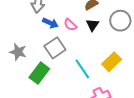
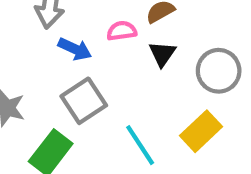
gray circle: (120, 21) -> (219, 71), moved
pink semicircle: (70, 25) -> (122, 31), moved, turned 128

